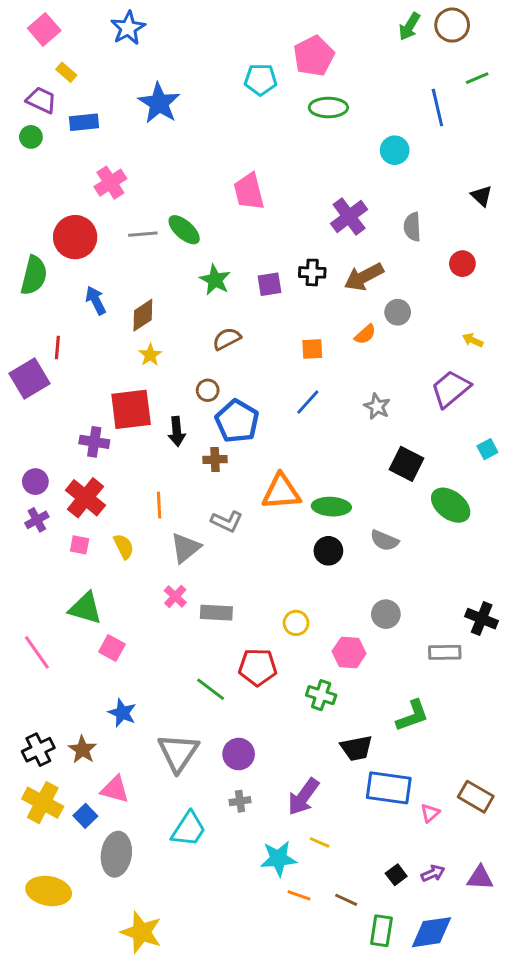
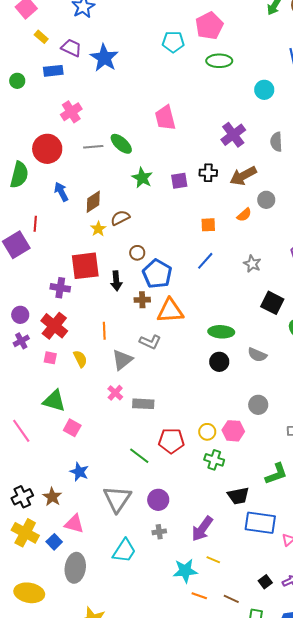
purple trapezoid: (41, 100) -> (71, 48), moved
brown semicircle: (227, 339) -> (120, 218), moved
orange triangle: (281, 492) -> (170, 311), moved
yellow circle: (296, 623) -> (207, 432), moved

